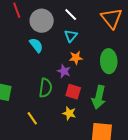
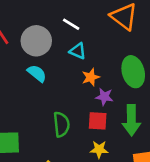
cyan triangle: (71, 36) -> (78, 51), turned -32
purple star: (64, 71) -> (104, 97), moved

